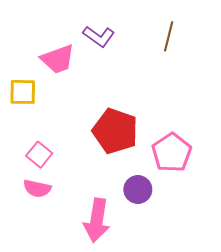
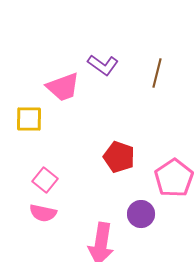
brown line: (169, 36) -> (157, 73), moved
red pentagon: (115, 131) -> (119, 157), size x0.7

